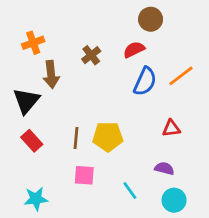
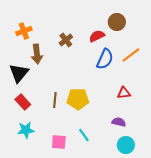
brown circle: (151, 19) -> (117, 22), moved
pink square: (84, 175) -> (59, 142), moved
cyan line: (130, 190) -> (84, 135), moved
cyan star: (36, 199) -> (26, 130), moved

